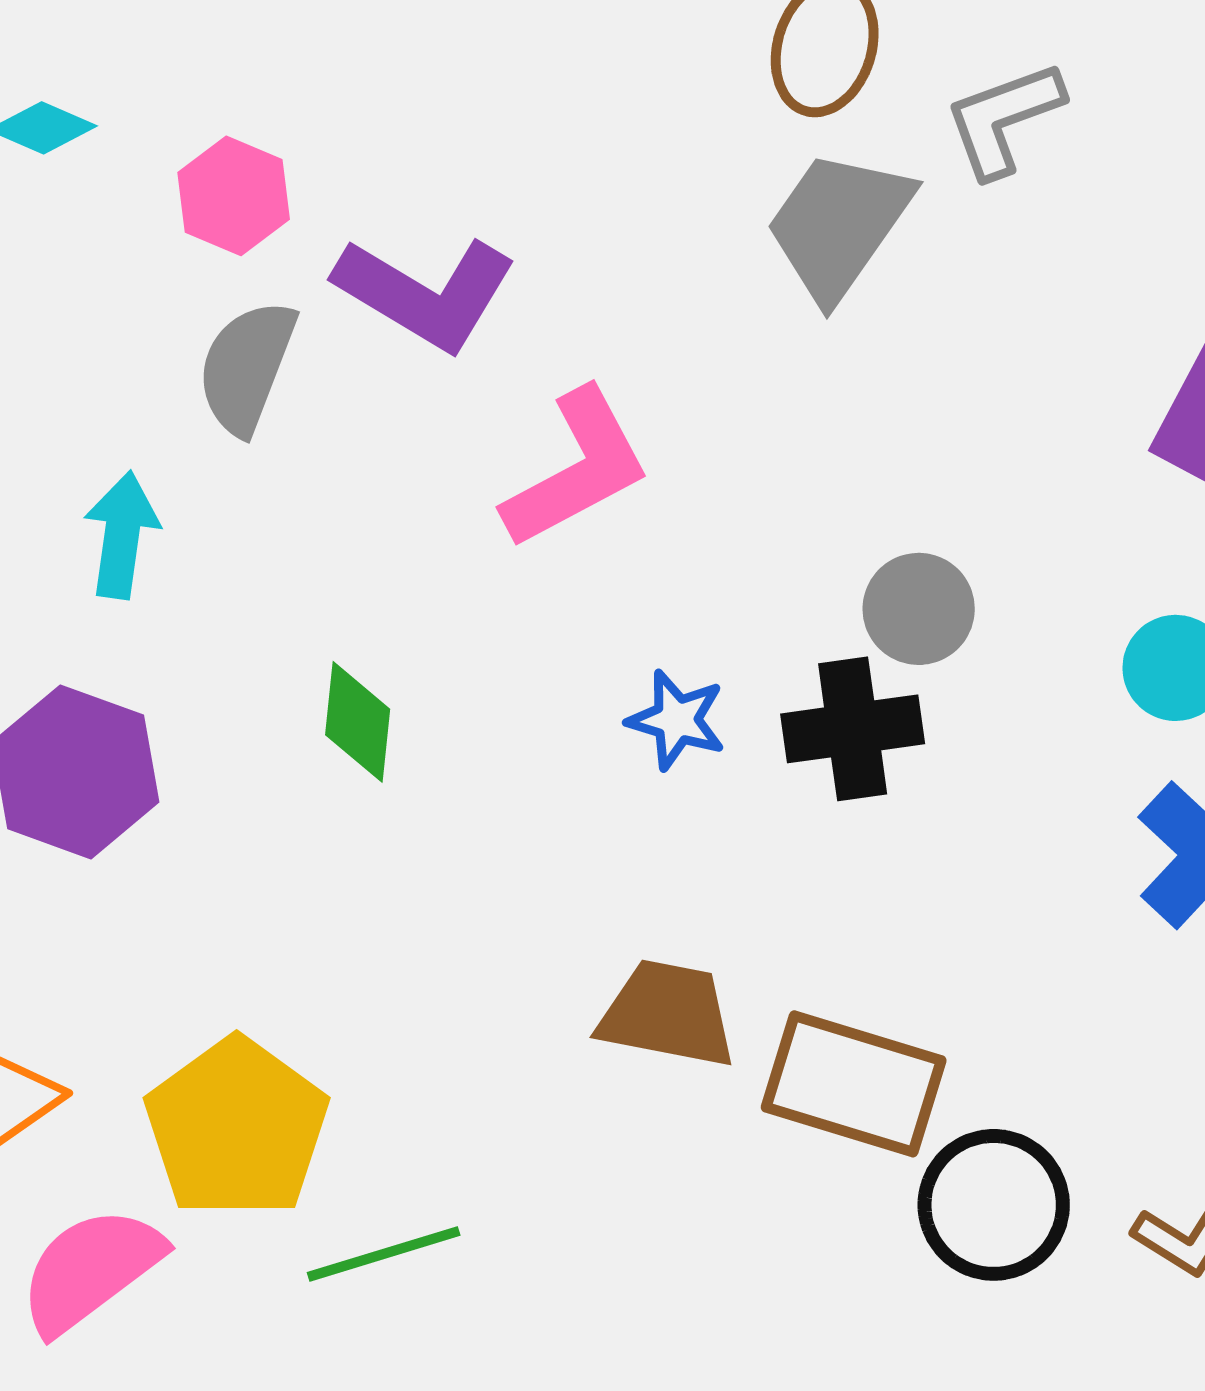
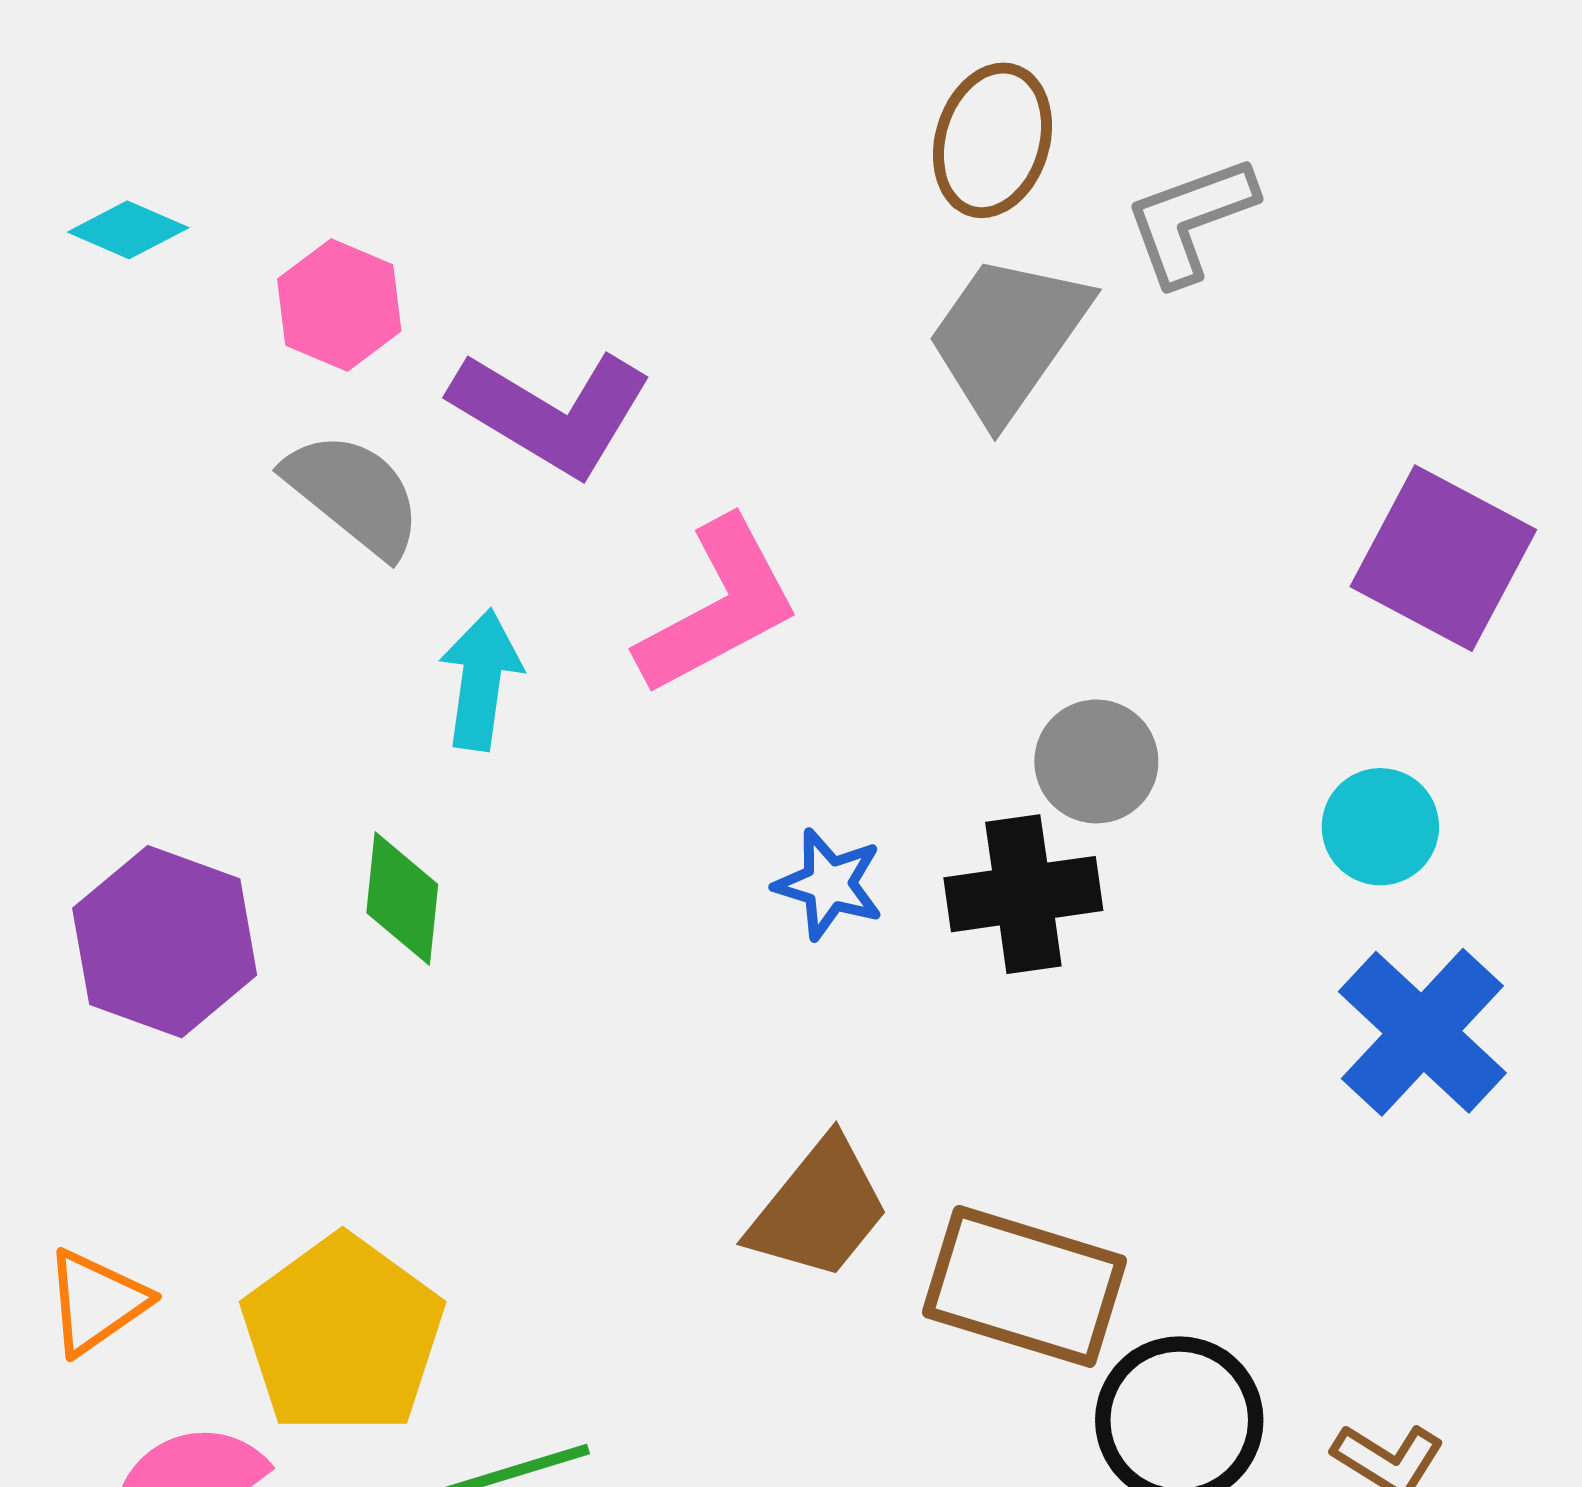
gray semicircle: (247, 367) -> (354, 494), turned 108
cyan arrow: (122, 535) -> (481, 680), moved
green diamond: (358, 722) -> (402, 899), moved
brown trapezoid: (668, 1014) -> (819, 1209), turned 118

